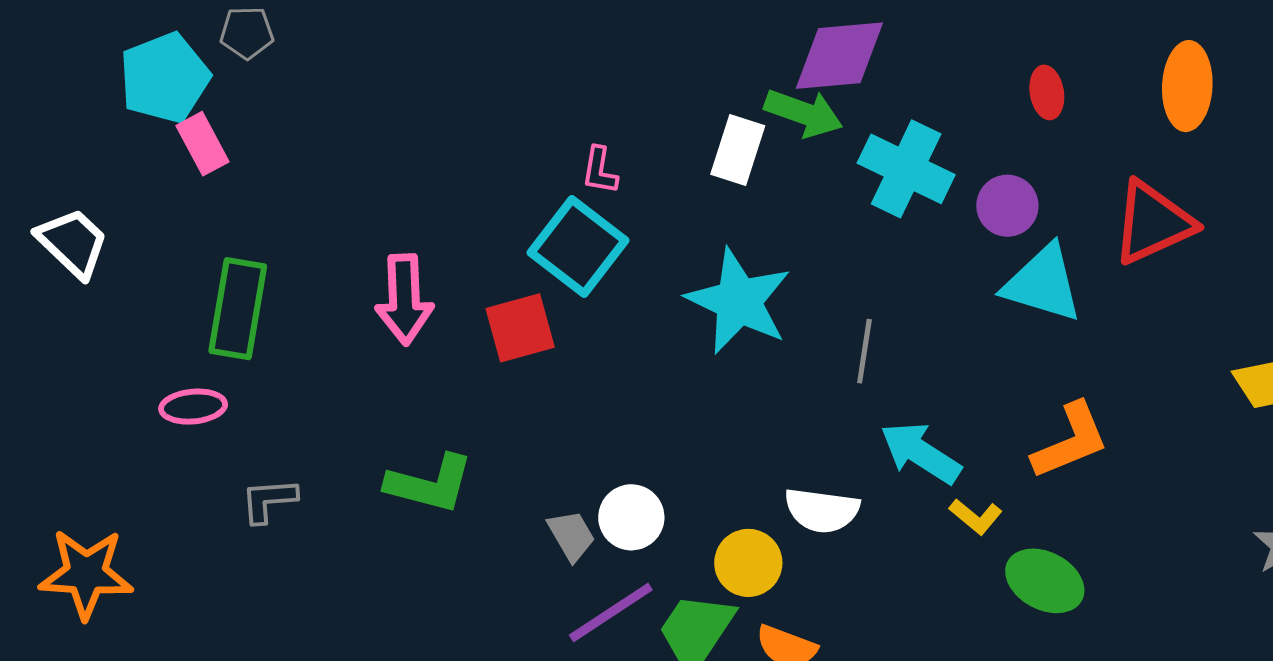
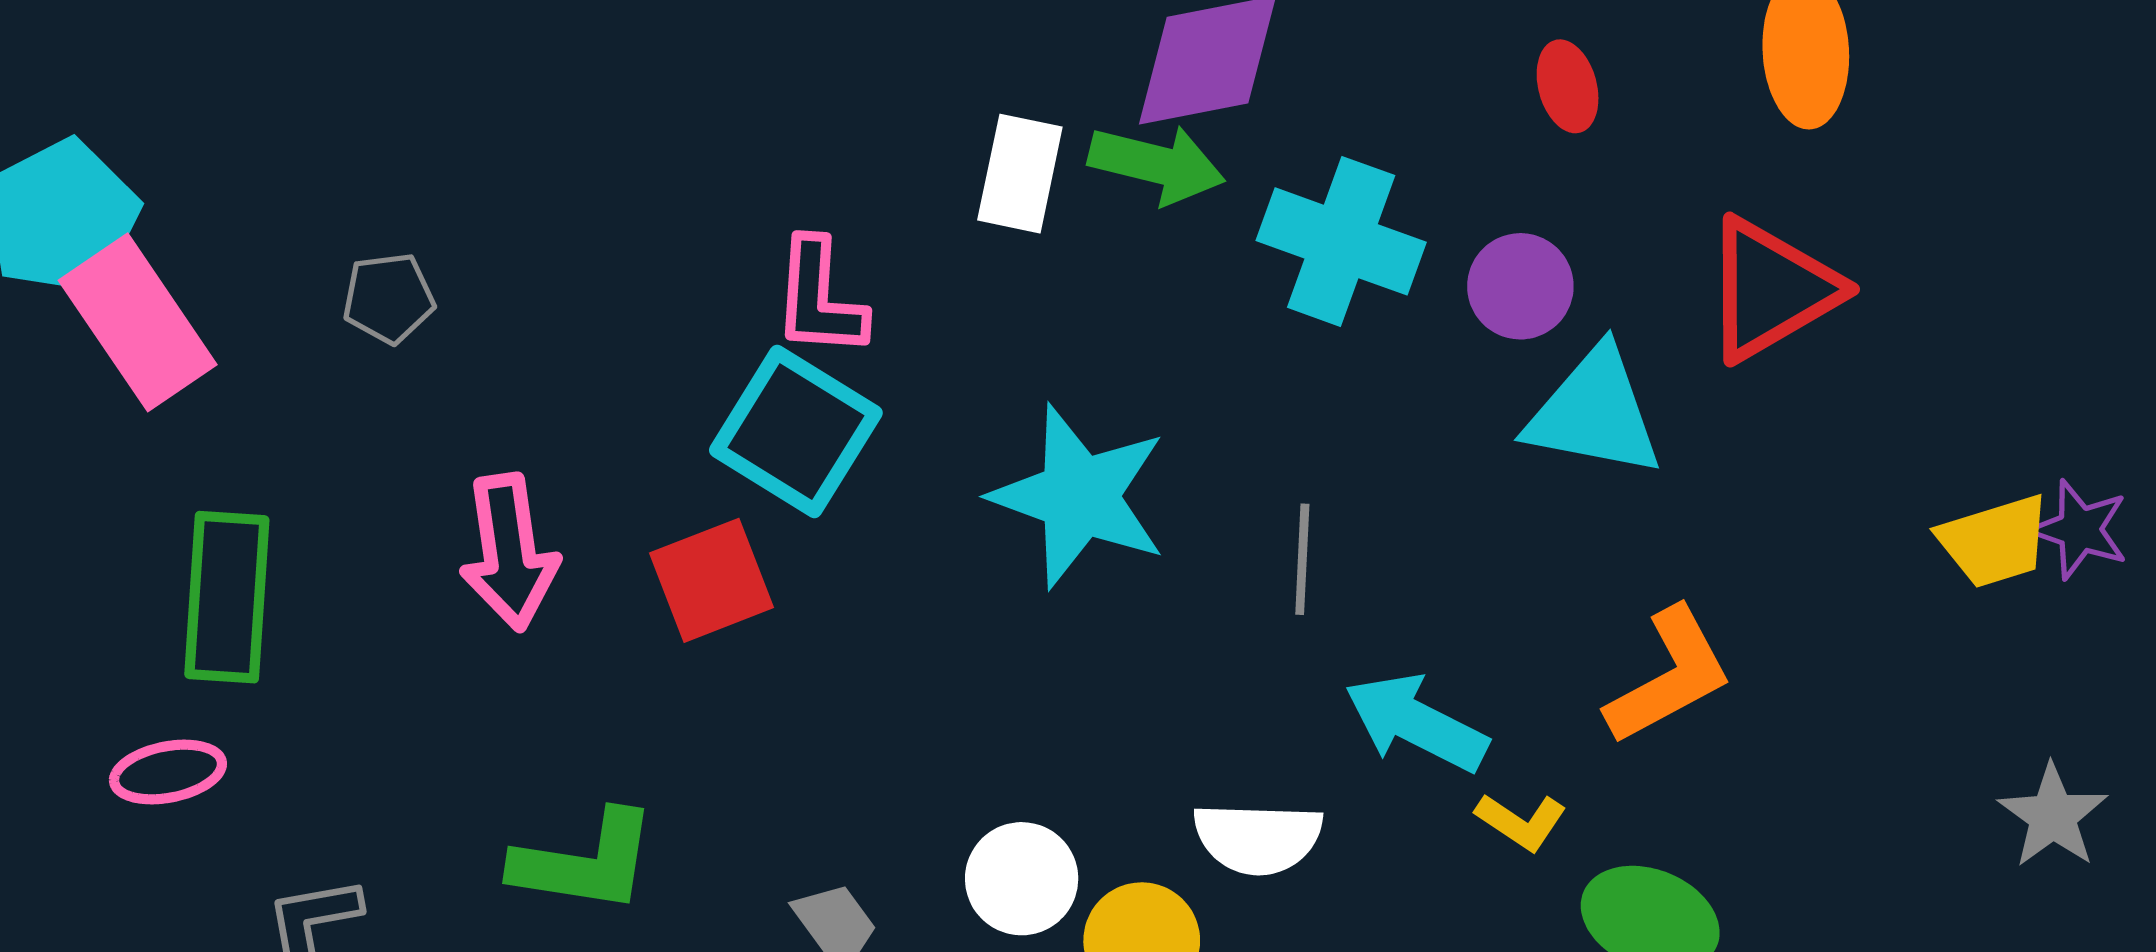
gray pentagon: (247, 33) -> (389, 298), moved
pink rectangle: (202, 144) -> (138, 322), size x1.6
white rectangle: (738, 150) -> (1020, 174), moved
pink L-shape: (600, 170) -> (819, 298), size x1.5
white circle: (631, 517) -> (1022, 879), moved

